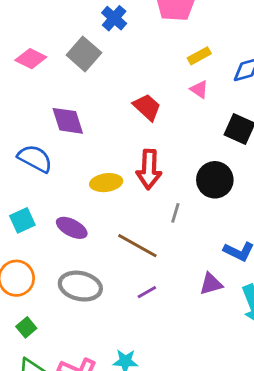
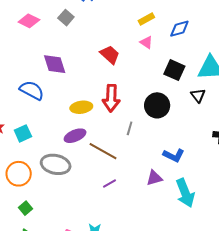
gray square: (84, 54) -> (66, 18), size x0.7
purple ellipse: (72, 228) -> (75, 136), moved, turned -50
gray ellipse: (80, 286) -> (56, 164), moved

